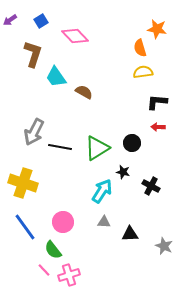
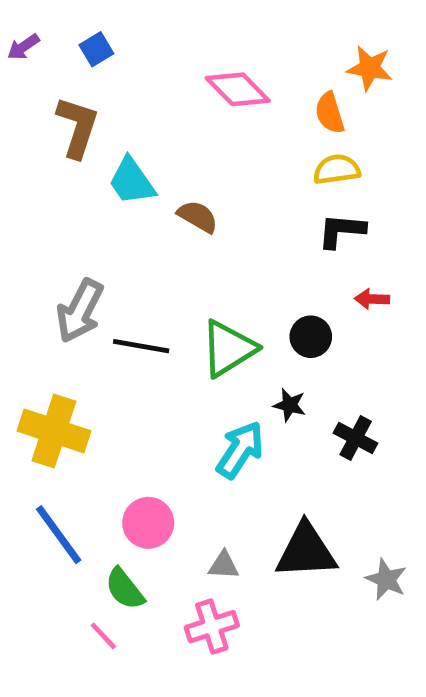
pink diamond: (75, 36) -> (238, 89), moved
black L-shape: (157, 102) -> (341, 231), moved
gray triangle: (104, 222) -> (224, 565), moved
black triangle: (130, 234) -> (306, 551), size x1.6
pink cross: (69, 275) -> (212, 627), moved

